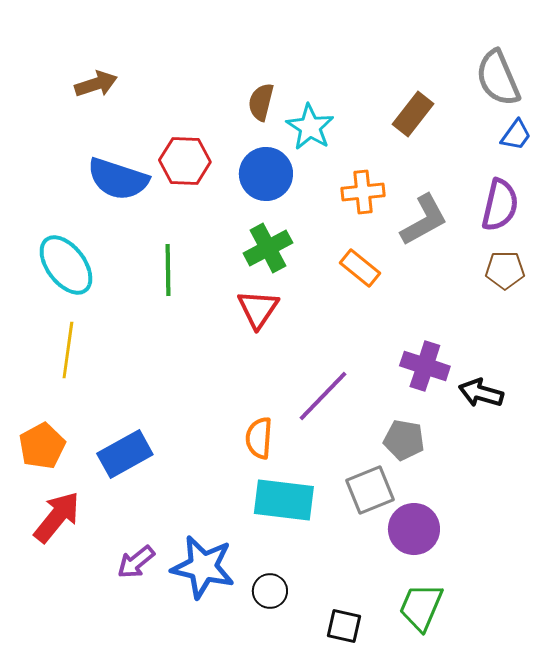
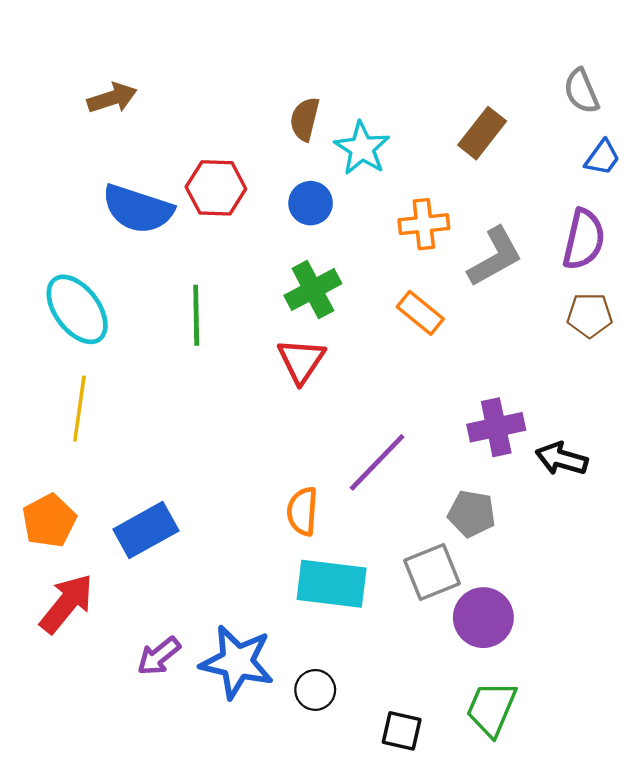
gray semicircle: (498, 78) -> (581, 91), size x0.7
blue circle: (266, 174) -> (311, 203), size x0.7
purple cross: (425, 366) -> (496, 427), turned -30

